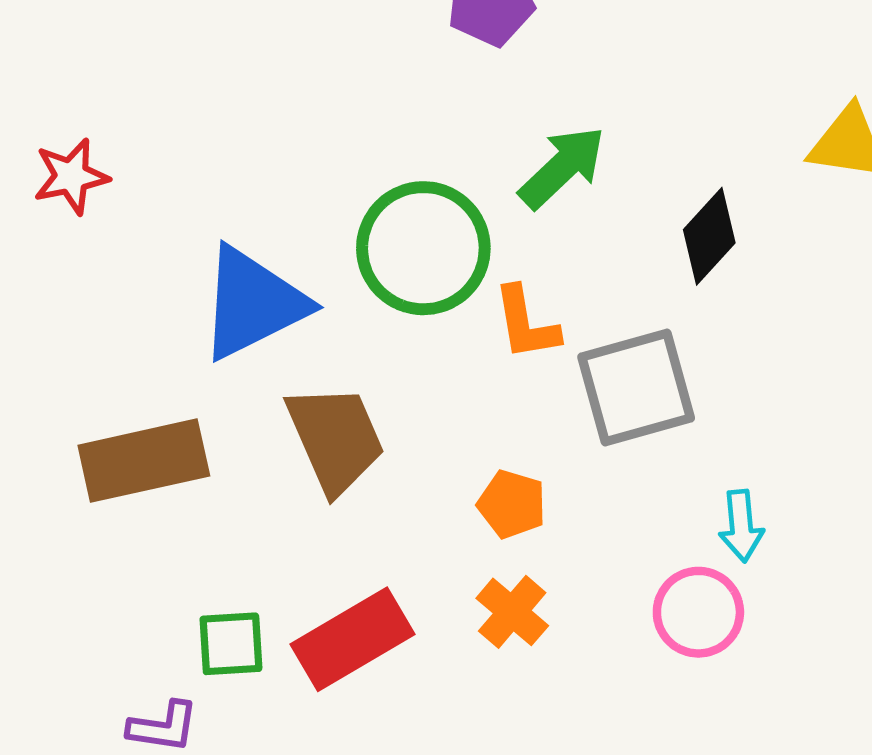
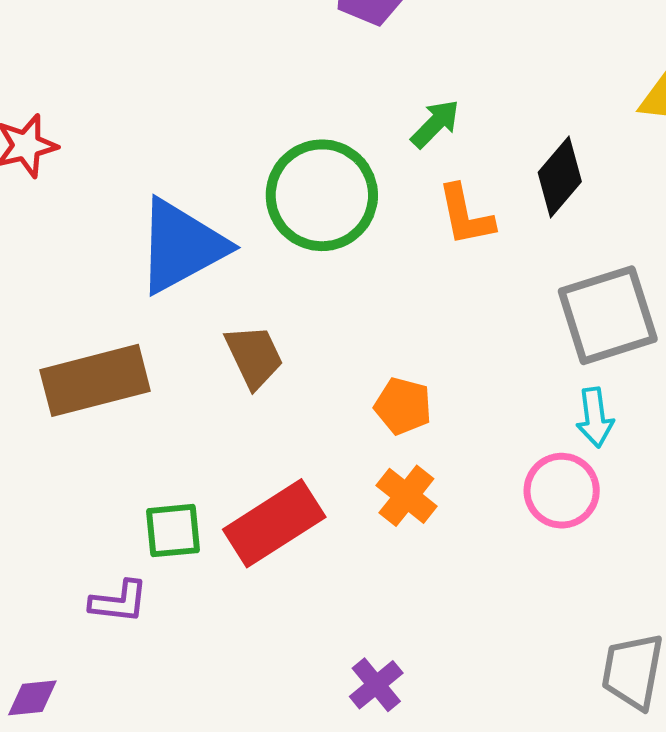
green arrow: (562, 167) -> (435, 124), size x0.7
orange L-shape: (526, 323) -> (466, 215), moved
gray square: (636, 387) -> (608, 315), moved
brown trapezoid: (335, 439) -> (254, 357), size x0.7

